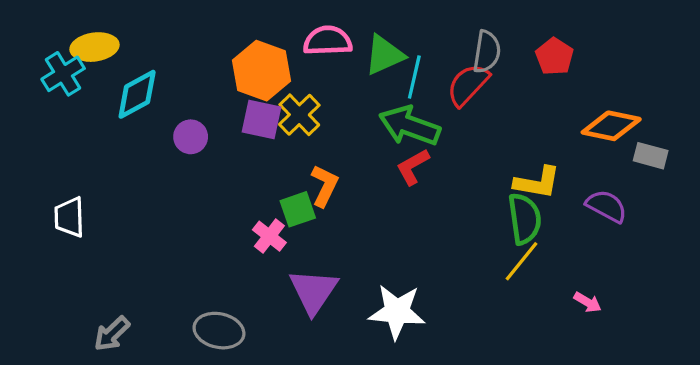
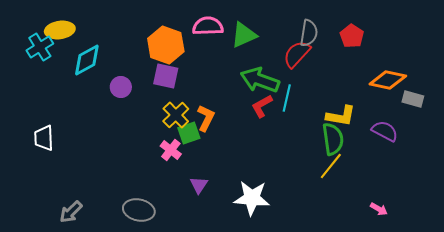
cyan line: (414, 77) -> (287, 98), moved
yellow cross: (299, 115) -> (176, 115), moved
purple triangle: (313, 291) -> (199, 185), size x0.6
pink arrow: (588, 302) -> (379, 209), moved

